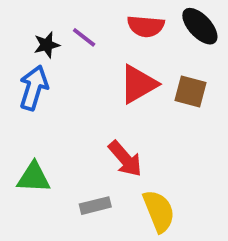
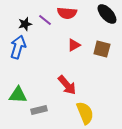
red semicircle: (146, 26) -> (67, 13), moved
red triangle: (138, 84) -> (74, 45), size x0.6
gray rectangle: (95, 206) -> (39, 110), moved

